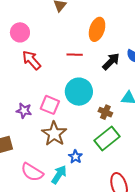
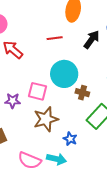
brown cross: (105, 112) -> (82, 93), moved
brown star: (54, 134) -> (46, 119), turned 30
cyan arrow: (59, 175) -> (56, 159), turned 78

